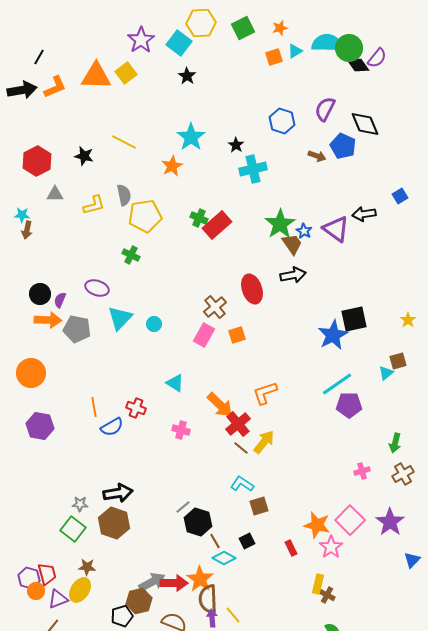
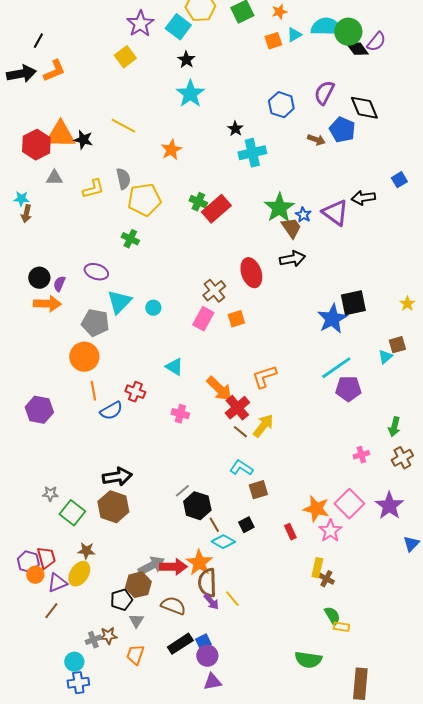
orange triangle: (96, 76) -> (60, 135), moved
cyan star: (191, 137) -> (190, 94), moved
gray pentagon: (77, 329) -> (95, 323), moved
orange circle: (31, 373) -> (84, 357), moved
gray star: (80, 504) -> (50, 494), moved
purple arrow: (212, 618) -> (211, 602), turned 144

